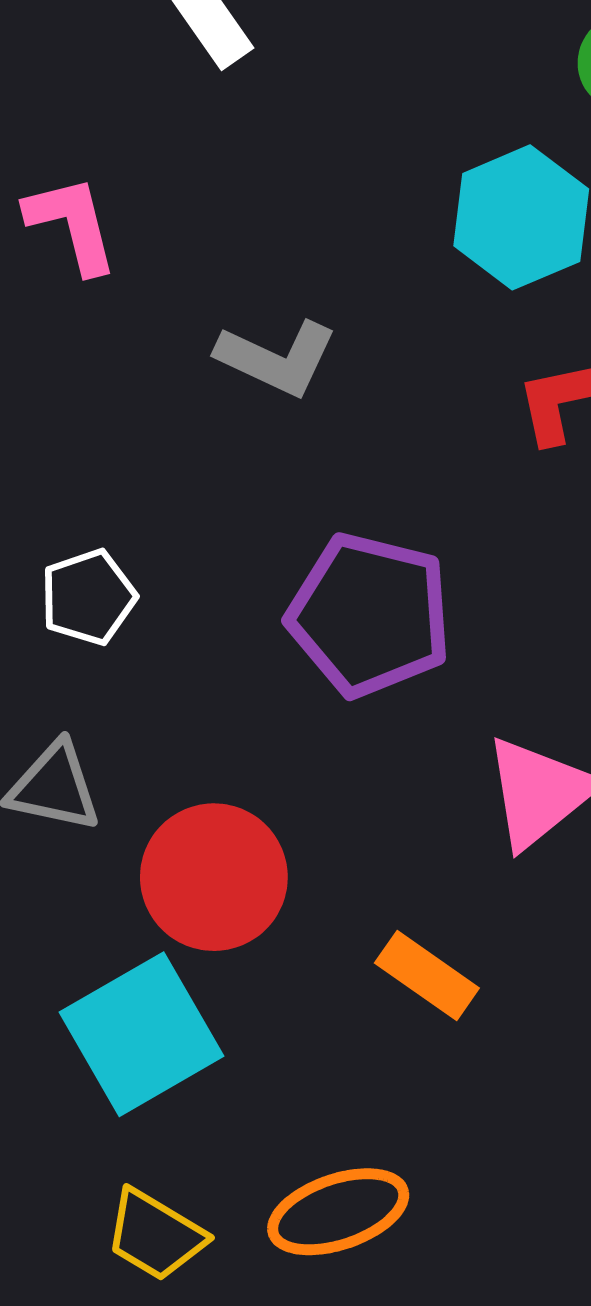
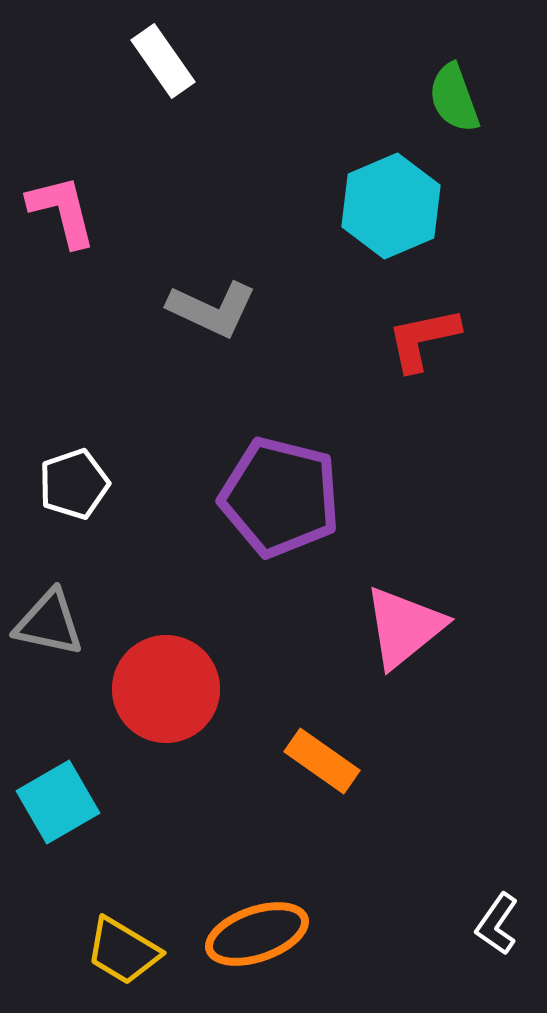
cyan square: (141, 1034) -> (58, 802), moved, size x0.7

